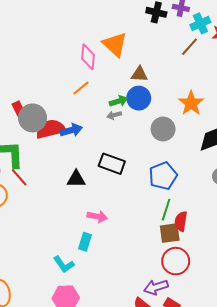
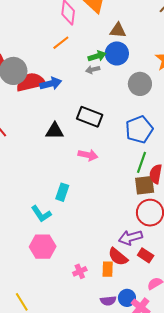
pink arrow: (97, 217) -> (88, 155), moved

